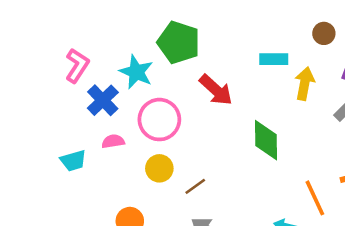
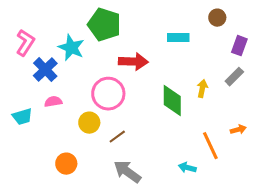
yellow arrow: (305, 84) -> (202, 89), moved, size x0.7
red arrow: (216, 90) -> (133, 62), turned -40
pink circle: (159, 120) -> (108, 94), moved

